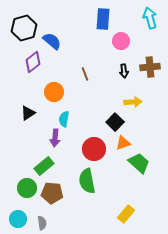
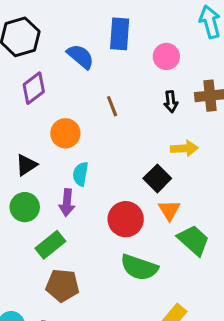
blue rectangle: (103, 19) -> (120, 34), moved
blue semicircle: (52, 41) -> (80, 56), moved
orange triangle: (123, 143) -> (169, 210), turned -42
green semicircle: (87, 181) -> (139, 267), moved, turned -60
green circle: (27, 188) -> (25, 207), moved

